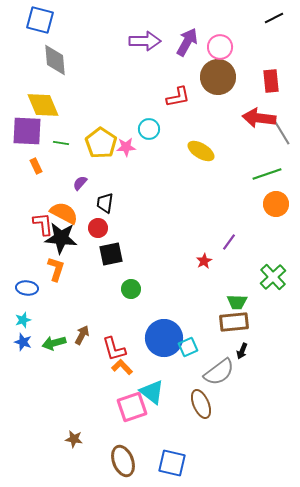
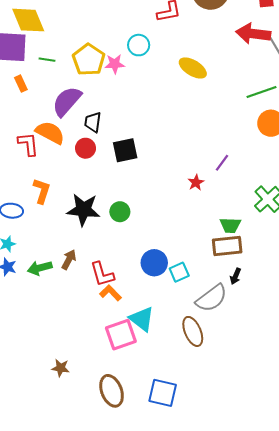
purple semicircle: (80, 183) -> (67, 101), size x2.0
black star: (61, 238) -> (83, 210), moved
black square: (111, 254) -> (125, 150), moved
blue circle: (164, 338) -> (154, 263), size x0.7

